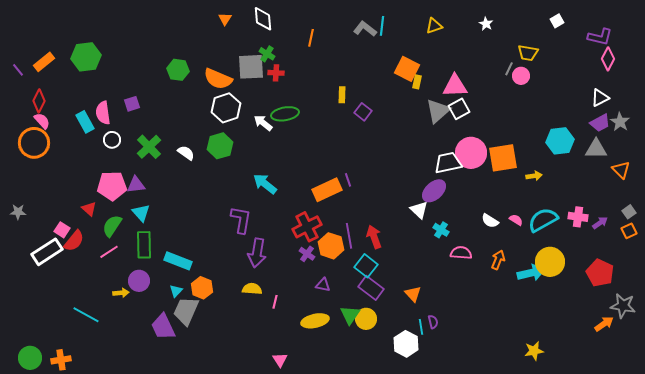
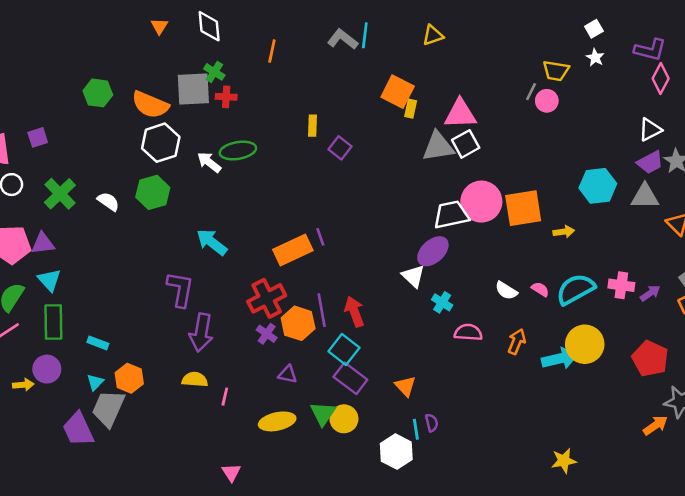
white star: (486, 24) -> (595, 58), moved
gray triangle: (438, 111) -> (438, 147), turned 32
cyan rectangle: (178, 261) -> (98, 343), size x0.6

